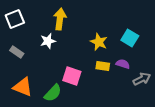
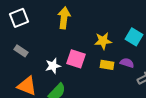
white star: (48, 41) -> (53, 66), moved
yellow star: (99, 42) -> (103, 41), turned -30
pink square: (72, 76) -> (76, 59), moved

